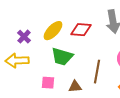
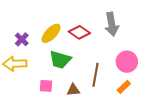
red diamond: (81, 30) -> (79, 32), turned 30

